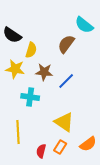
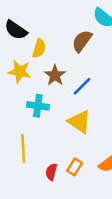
brown star: (44, 72) -> (55, 75), turned 30
yellow triangle: (64, 122) -> (79, 122), moved

